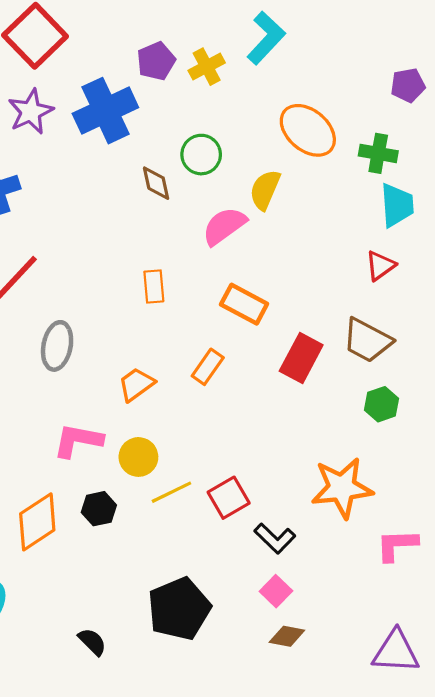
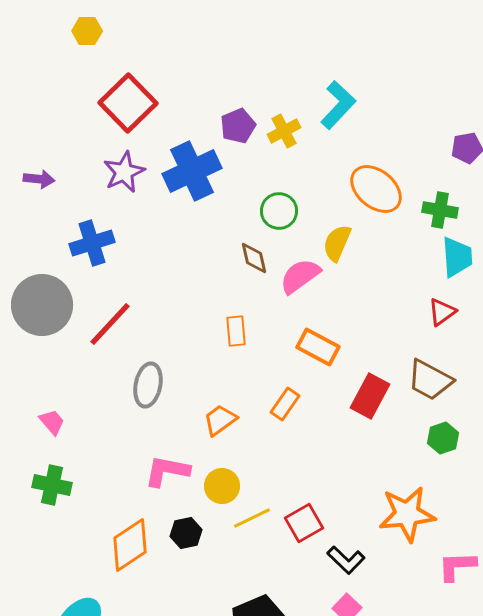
brown diamond: (156, 183) -> (254, 258), moved

